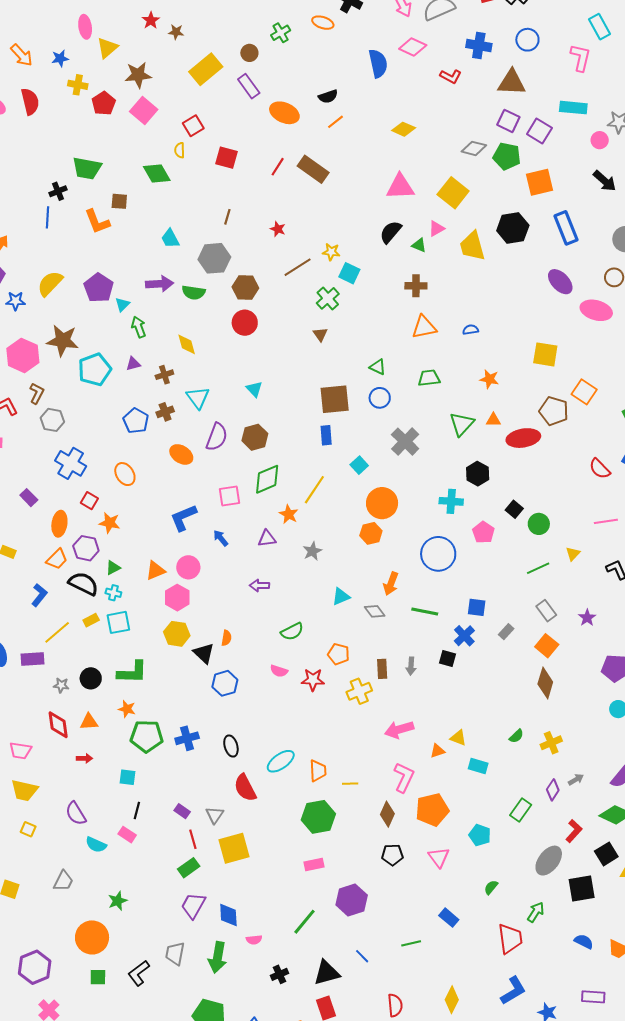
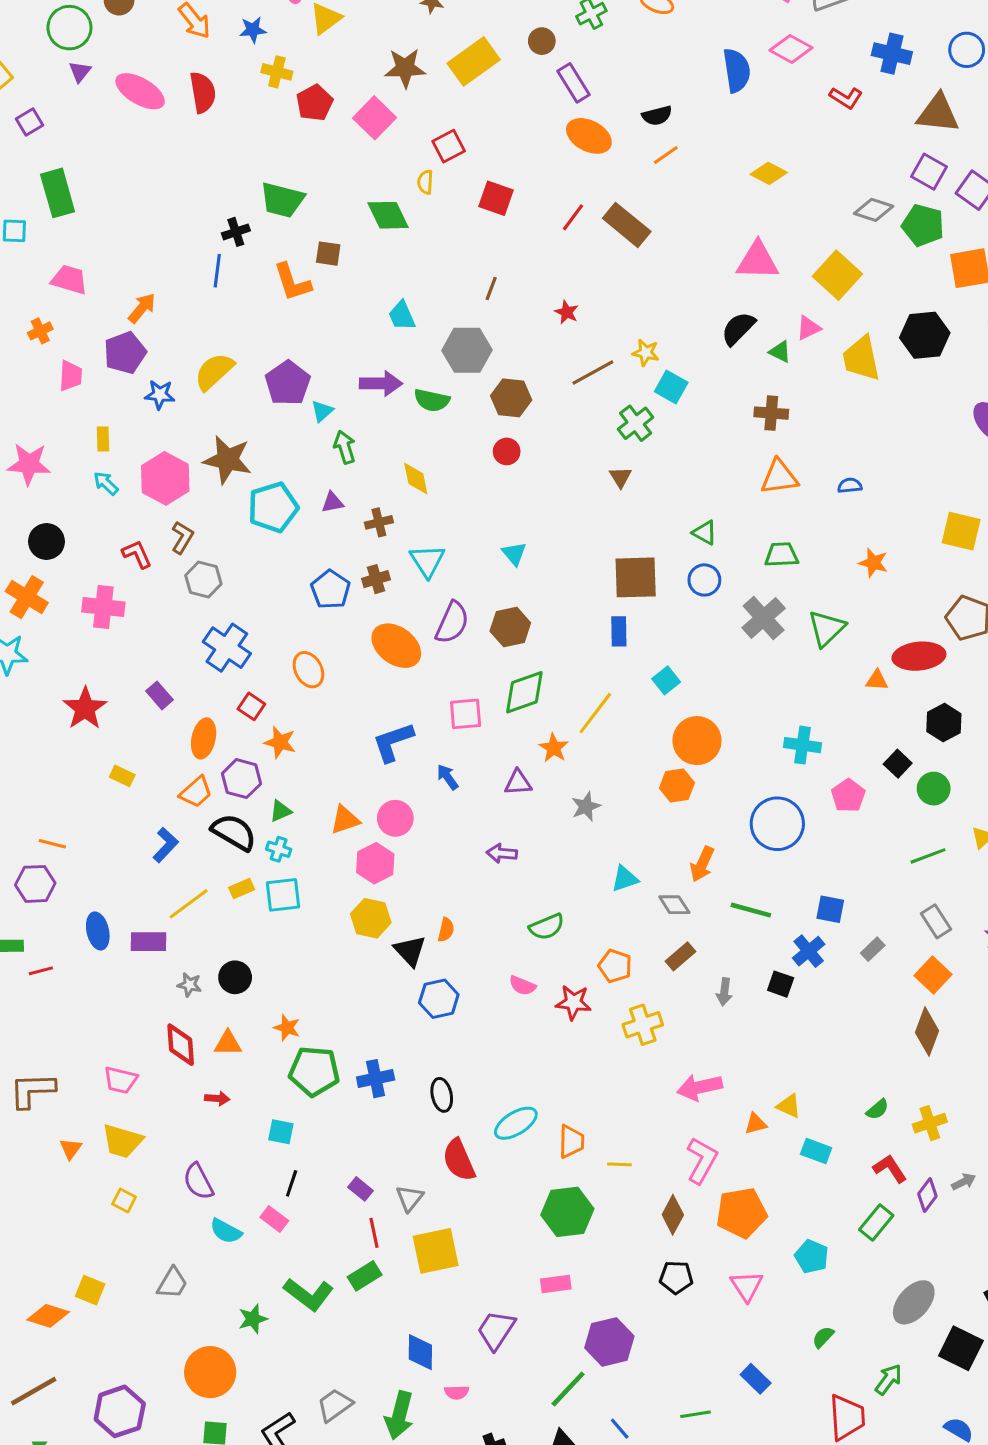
brown star: (138, 75) -> (405, 68), moved
purple rectangle: (249, 86) -> (574, 83), moved
red circle: (245, 323) -> (507, 451), size x0.7
orange triangle: (493, 420) -> (877, 680), moved
gray cross: (405, 442) -> (764, 618), moved
orange ellipse: (181, 454) -> (396, 646), size x1.4
black hexagon: (478, 474) -> (944, 723), moved
brown rectangle: (382, 669) -> (680, 956), moved, turned 48
green L-shape: (132, 672) -> (309, 1294), moved, turned 32
red L-shape: (574, 831) -> (890, 1169), moved, turned -80
black square: (582, 888) -> (961, 1348), turned 32
purple trapezoid: (193, 905) -> (496, 1330), moved
green line: (304, 922) -> (568, 1389), moved
gray trapezoid: (175, 953) -> (335, 1405), turned 40

